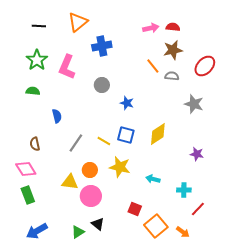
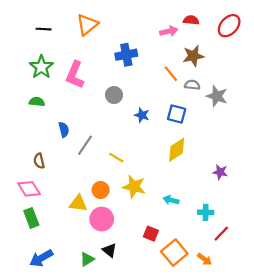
red semicircle: (173, 27) -> (191, 20), moved
blue cross: (102, 46) -> (126, 55), moved
red ellipse: (205, 66) -> (229, 26), moved
gray star: (194, 104) -> (217, 96), moved
blue square: (126, 135) -> (177, 114), moved
gray line: (76, 143) -> (85, 145), moved

